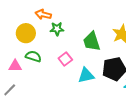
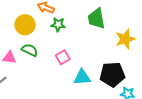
green trapezoid: (92, 41) -> (96, 19), moved

